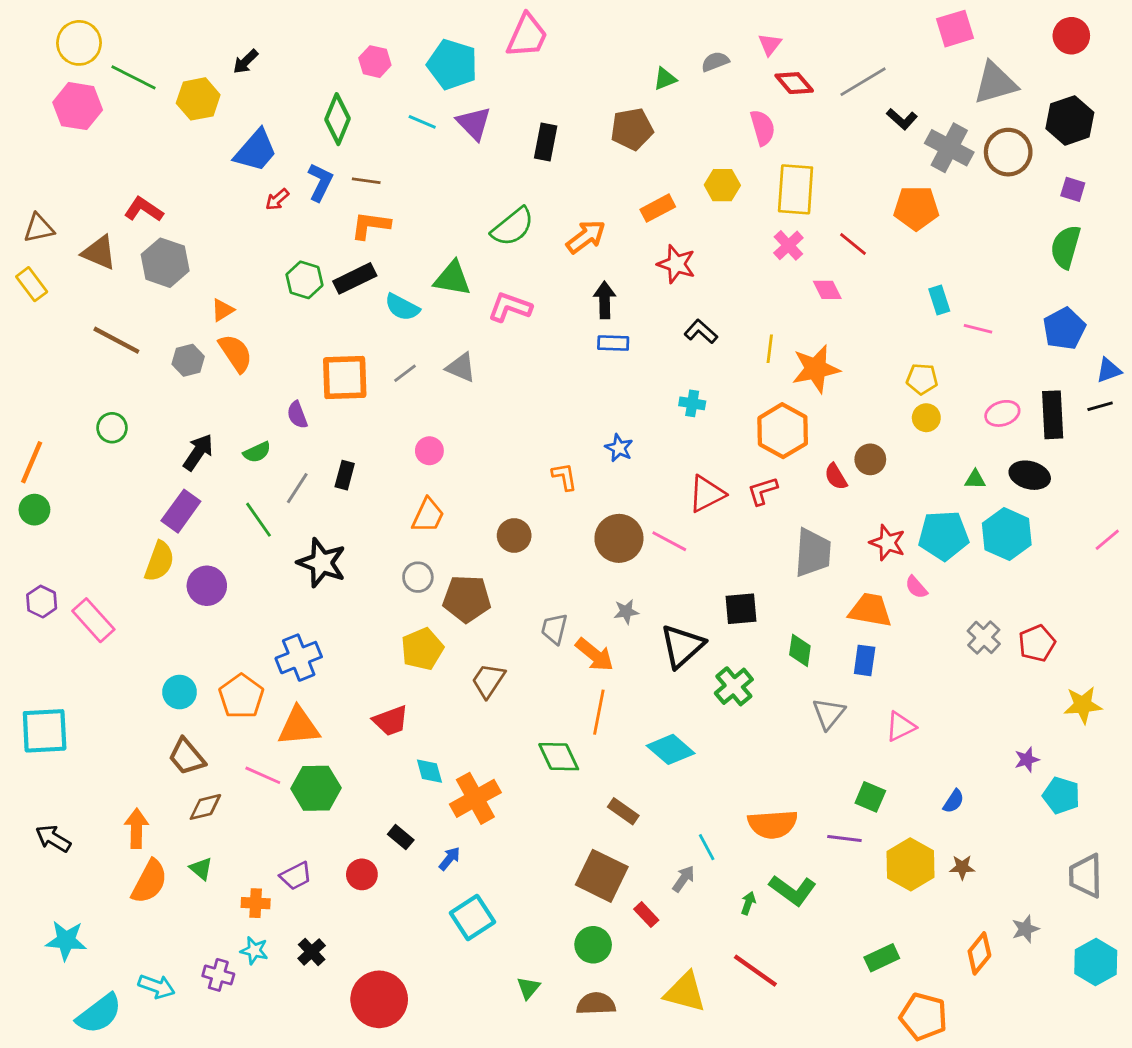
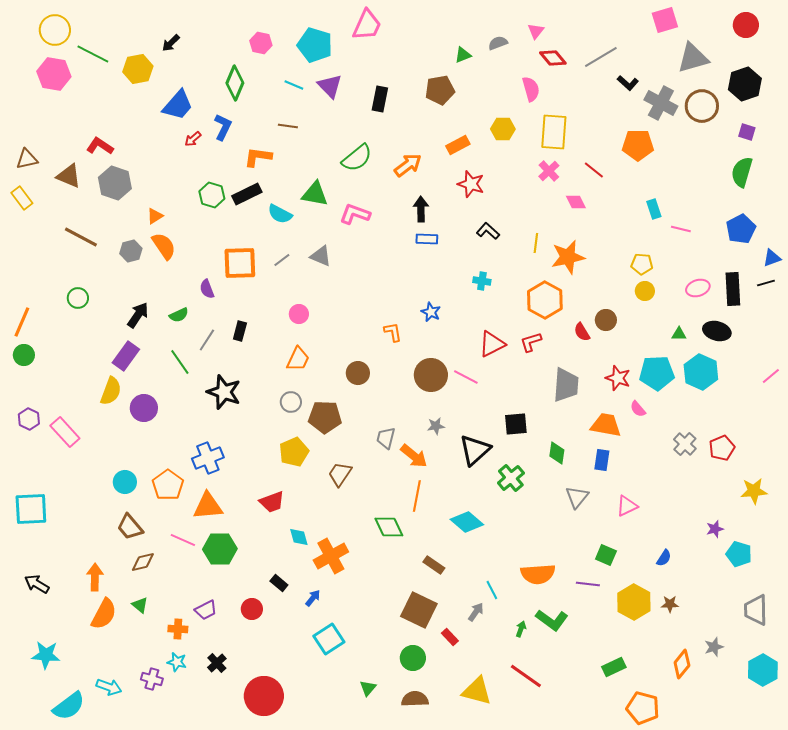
brown line: (366, 181) -> (288, 126), moved

